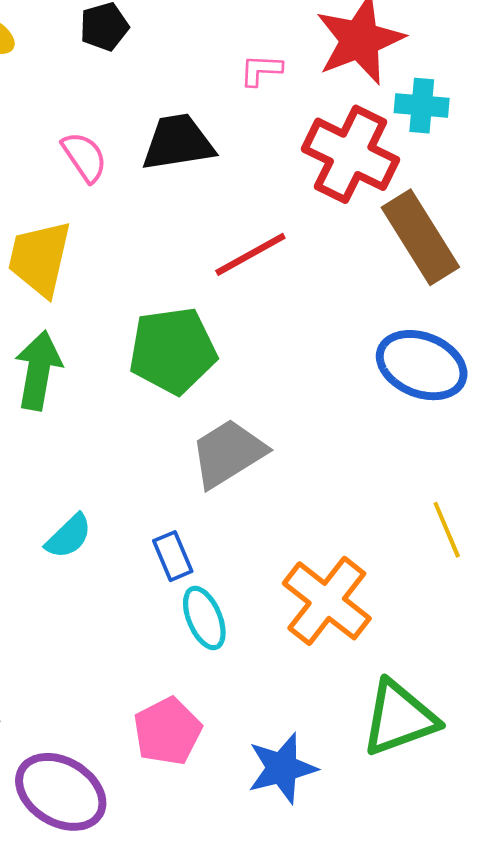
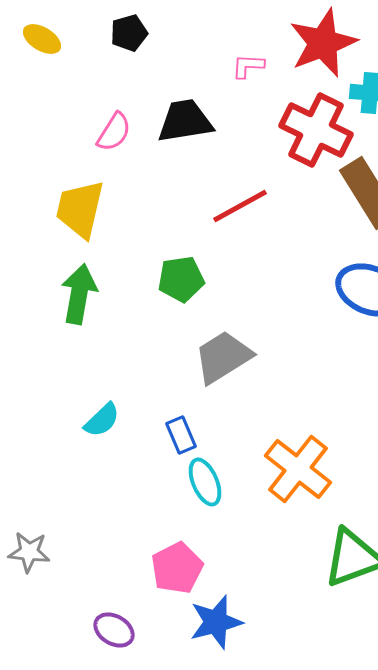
pink semicircle: (84, 157) -> (114, 132), turned 66
green pentagon: (173, 351) -> (181, 279), size x0.7
blue star: (282, 768) -> (216, 622), moved
purple ellipse: (61, 792) -> (114, 630), moved, size x0.6

